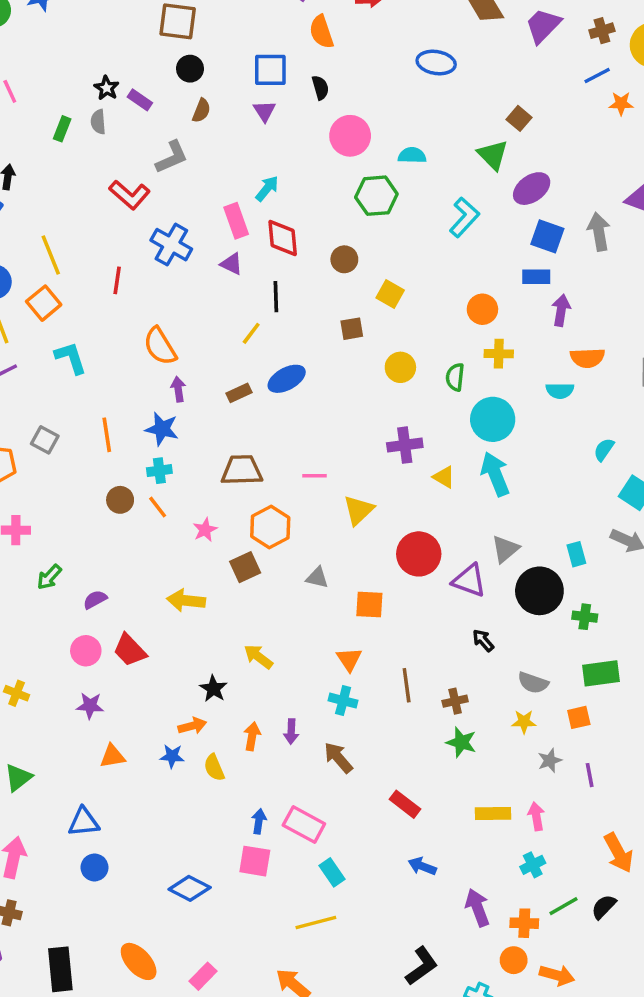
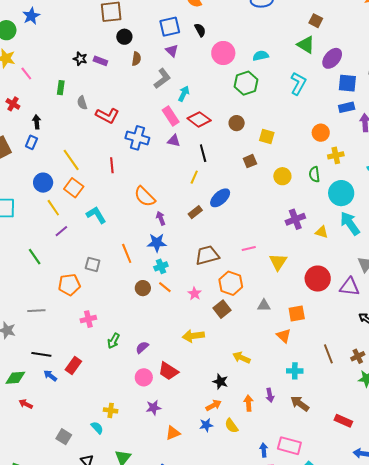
gray semicircle: (98, 122) -> (82, 103), moved
gray L-shape: (172, 157) -> (162, 79), moved
red diamond: (283, 238) -> (199, 119), turned -35
orange triangle: (349, 659) -> (284, 336), moved

